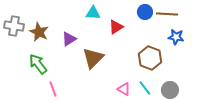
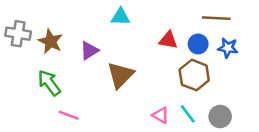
blue circle: (145, 12) -> (198, 44), moved
red triangle: (116, 27) -> (168, 40), moved, turned 42
pink line: (53, 89) -> (69, 115), turned -49

